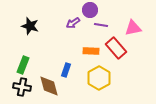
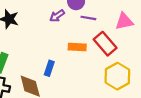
yellow hexagon: (99, 78) -> (117, 76), moved

